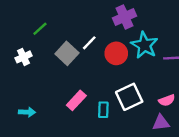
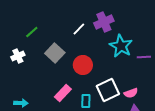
white line: (89, 43) -> (79, 29), moved
red circle: (116, 53) -> (83, 65), moved
pink semicircle: (167, 100) -> (131, 93), moved

